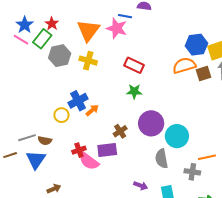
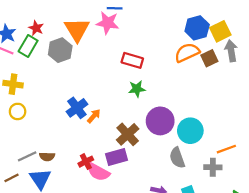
gray hexagon: (60, 56) -> (60, 50), moved
yellow cross: (88, 61) -> (13, 84), moved
yellow circle: (61, 115) -> (18, 111), moved
brown cross: (120, 131) -> (128, 134), size x1.5

